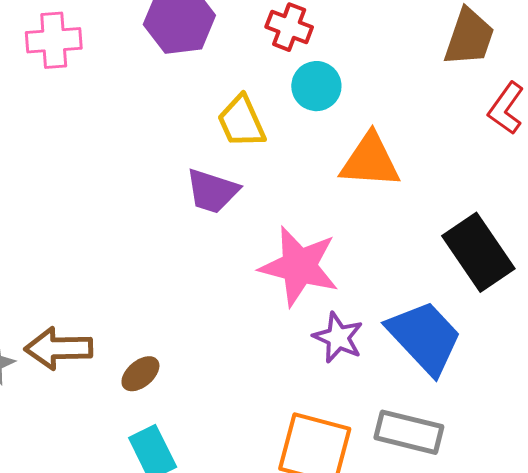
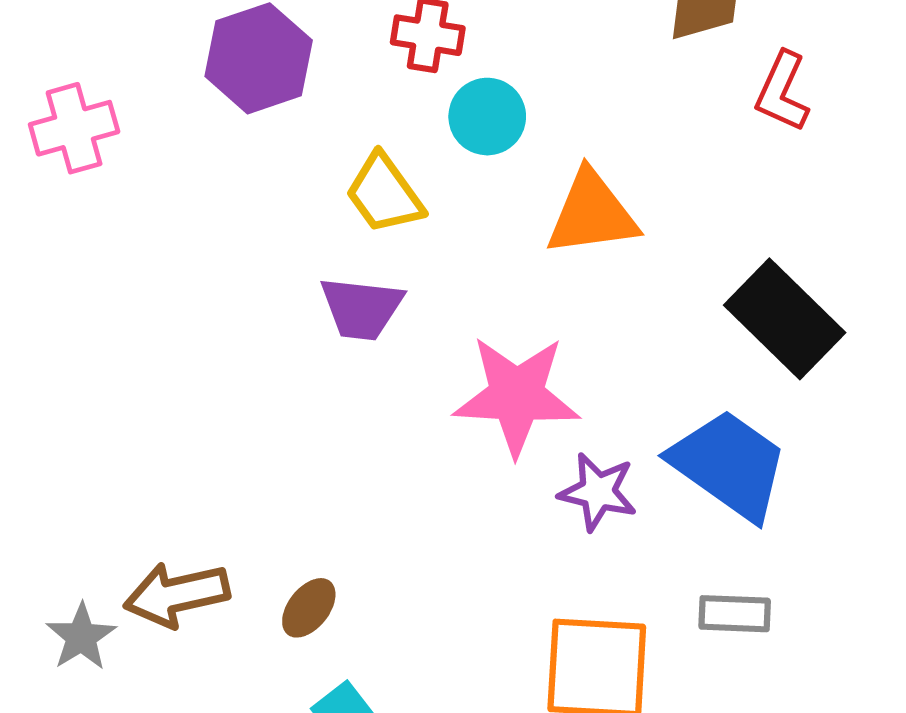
gray rectangle: (409, 432) -> (735, 614), size x0.7

